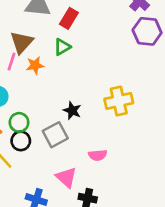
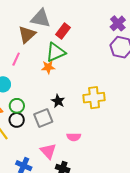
brown triangle: (22, 42) -> (27, 34), moved
green triangle: (62, 47) -> (56, 52), size x1.5
orange star: (35, 65) -> (48, 67), moved

